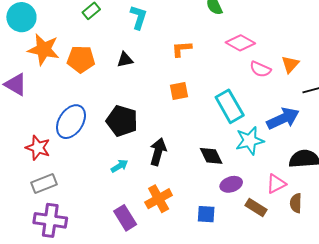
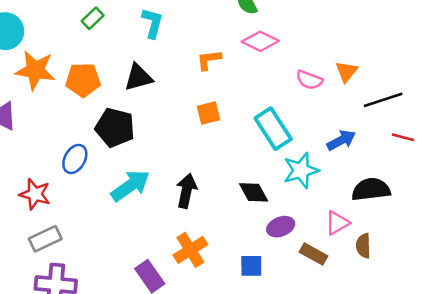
pink diamond: (240, 43) -> (260, 41), moved
black triangle: (125, 60) -> (138, 77), size x1.4
blue arrow: (283, 119) -> (341, 140), size x0.7
black pentagon: (122, 121) -> (115, 128), moved
blue ellipse: (71, 122) -> (75, 159), size x0.7
cyan arrow: (119, 166) -> (130, 186), moved, size x1.8

